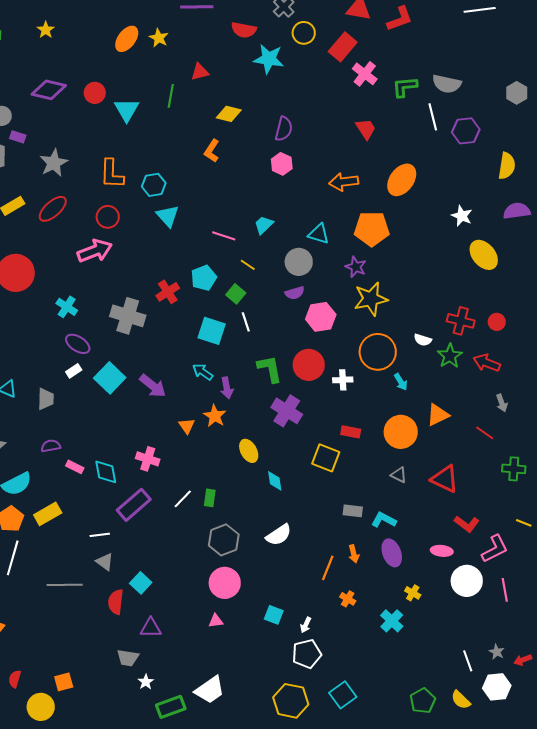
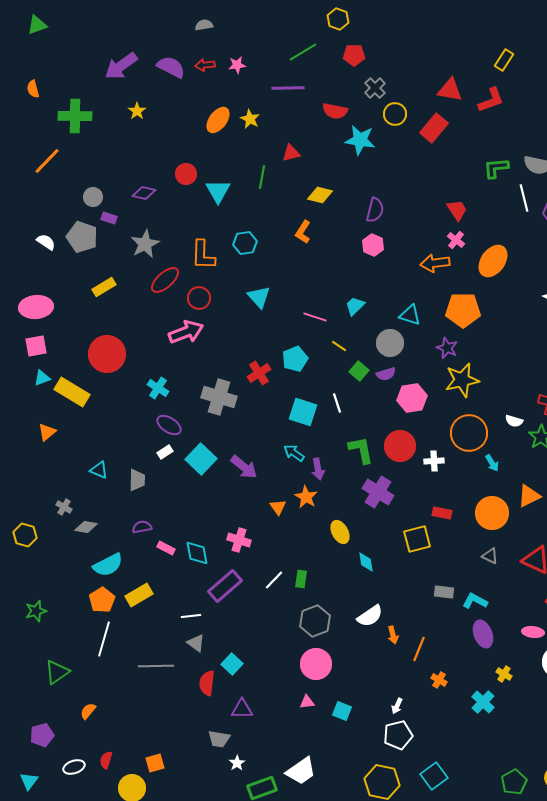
pink cross: (365, 74) -> (456, 240), moved, size x0.7
purple diamond: (49, 90) -> (144, 193), moved, size x0.7
cyan hexagon: (154, 185) -> (245, 243), moved
red ellipse: (53, 209) -> (165, 280), moved
green square: (236, 294) -> (359, 371), moved
yellow square: (326, 458) -> (417, 539), turned -36
orange arrow: (354, 554) -> (393, 635), moved
cyan square: (274, 615) -> (342, 711), moved

